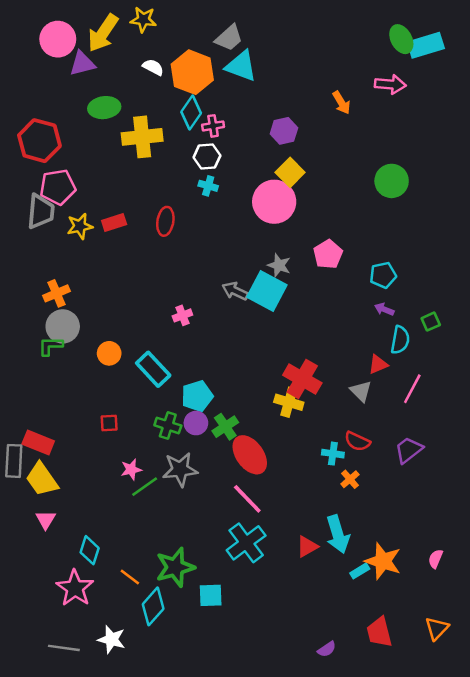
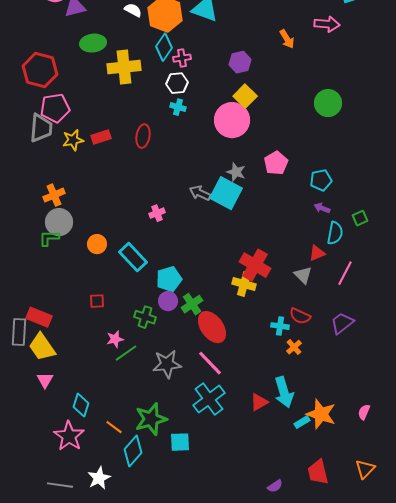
green cross: (168, 425) -> (145, 317), moved
gray star: (180, 469) -> (167, 364), moved
white star: (112, 639) -> (99, 478), turned 30

